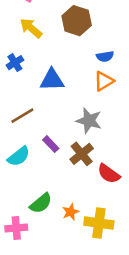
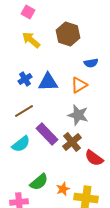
blue cross: (15, 63) -> (25, 79), moved
orange triangle: (104, 81) -> (79, 85), moved
purple rectangle: (51, 144) -> (47, 134), size x1.6

